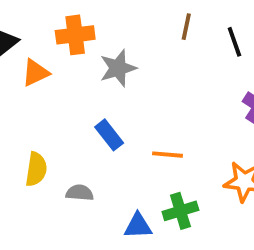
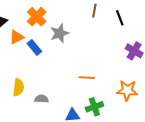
orange cross: (75, 35) -> (37, 17), turned -36
blue rectangle: (109, 135) -> (34, 47), moved

